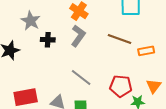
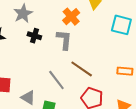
gray L-shape: (78, 36) -> (64, 40), turned -45
brown line: (119, 39) -> (82, 69), moved

